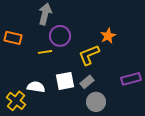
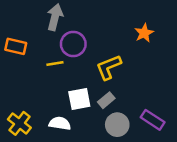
orange star: (108, 36) -> (144, 33), moved
purple rectangle: (131, 79) -> (153, 120), moved, turned 48
white semicircle: (36, 87) -> (60, 123), moved

